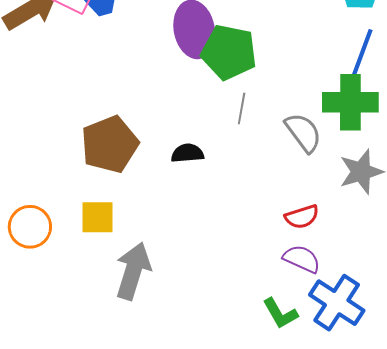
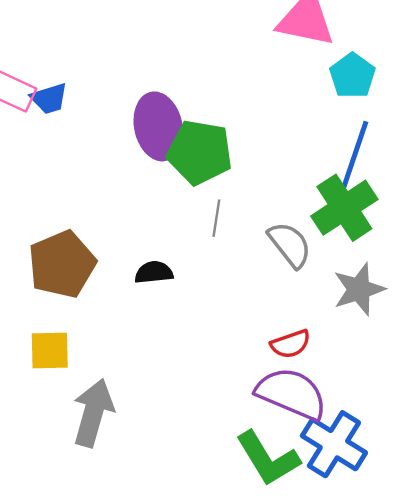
green cross: (350, 102) -> (344, 208), turned -32
purple semicircle: (302, 259) -> (291, 394), size x1.6
green L-shape: (280, 313) -> (268, 458), size x1.5

